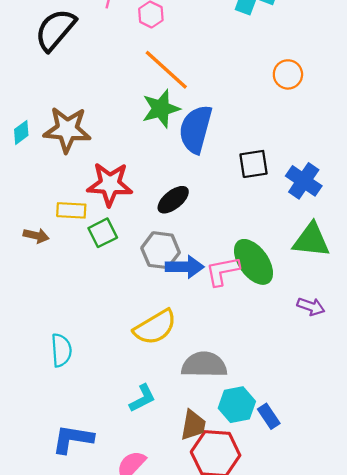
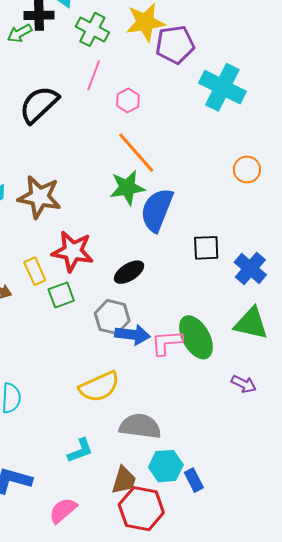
yellow rectangle: (71, 210) -> (35, 271), turned 56

